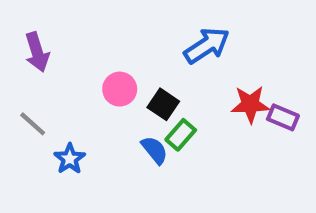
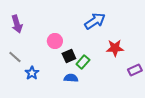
black square: (163, 104) -> (69, 56), moved, turned 32
purple rectangle: (283, 117) -> (135, 70), moved, turned -48
blue semicircle: (155, 150) -> (71, 78), moved, turned -48

